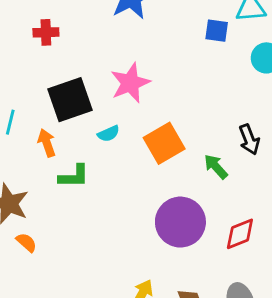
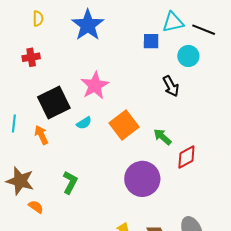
black arrow: (249, 140) -> (171, 86), moved
green L-shape: (74, 176) -> (70, 182), moved, turned -55
red diamond: (240, 234) -> (186, 157), moved

